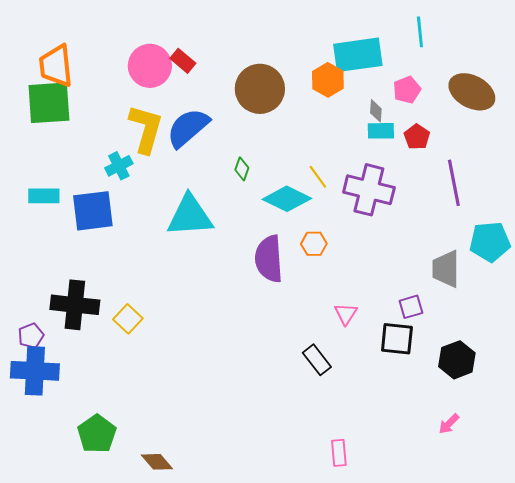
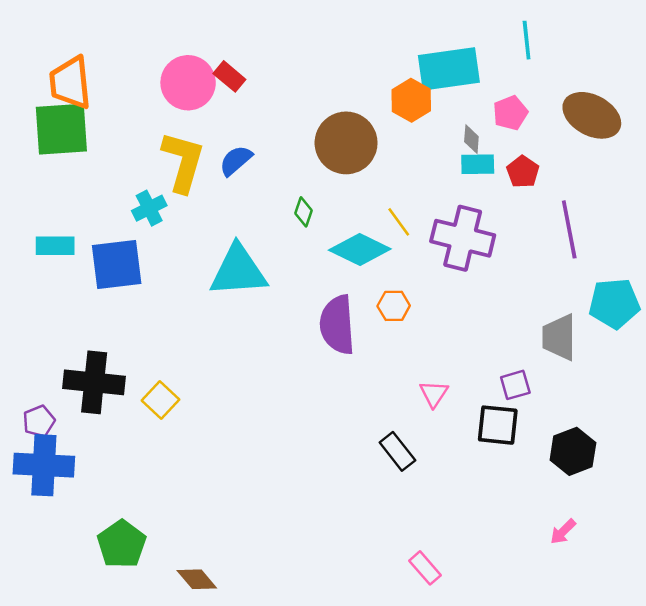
brown circle: (260, 89) -> (346, 143), moved
blue semicircle: (188, 128) -> (236, 160), size x0.6
pink rectangle: (339, 453) -> (425, 568), turned -36

